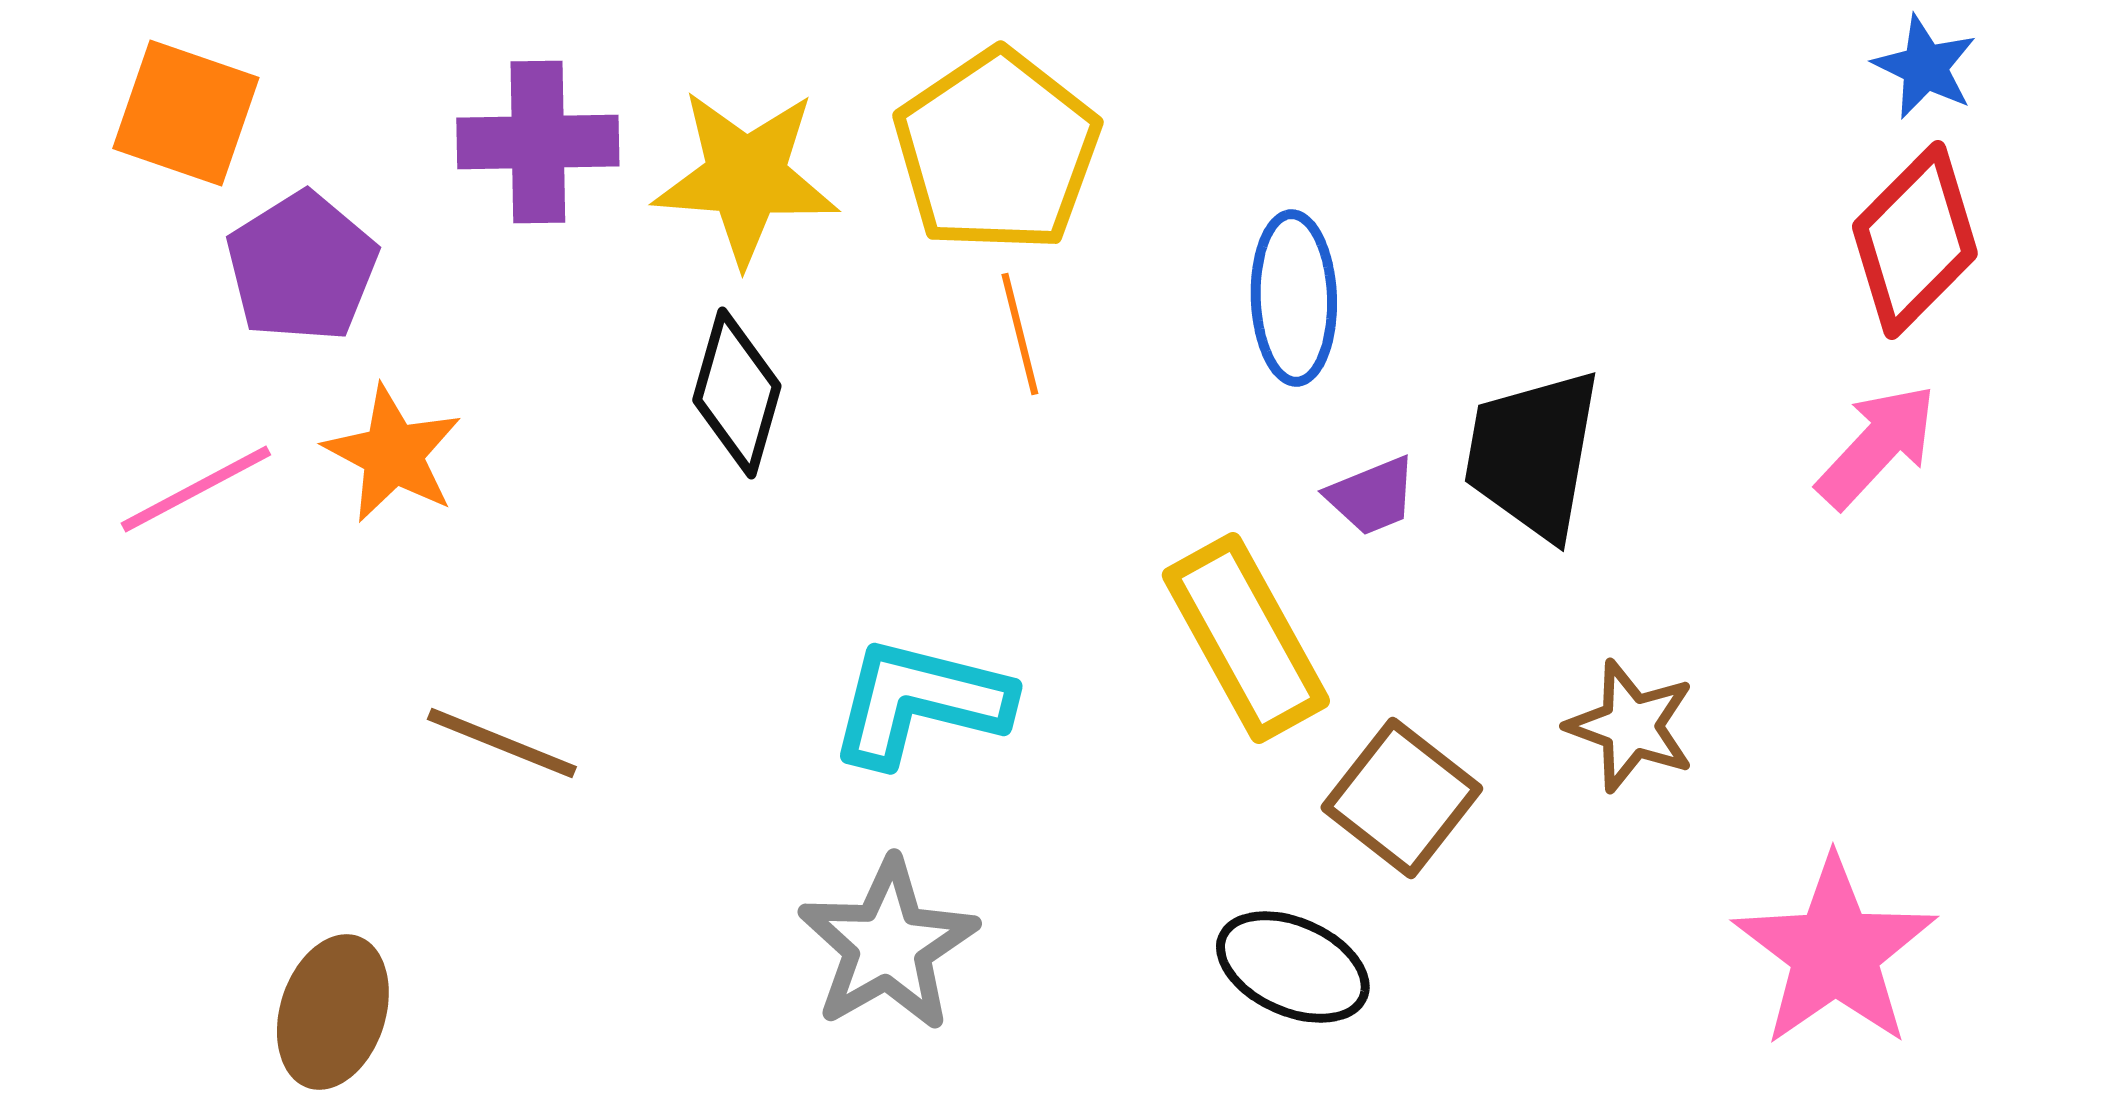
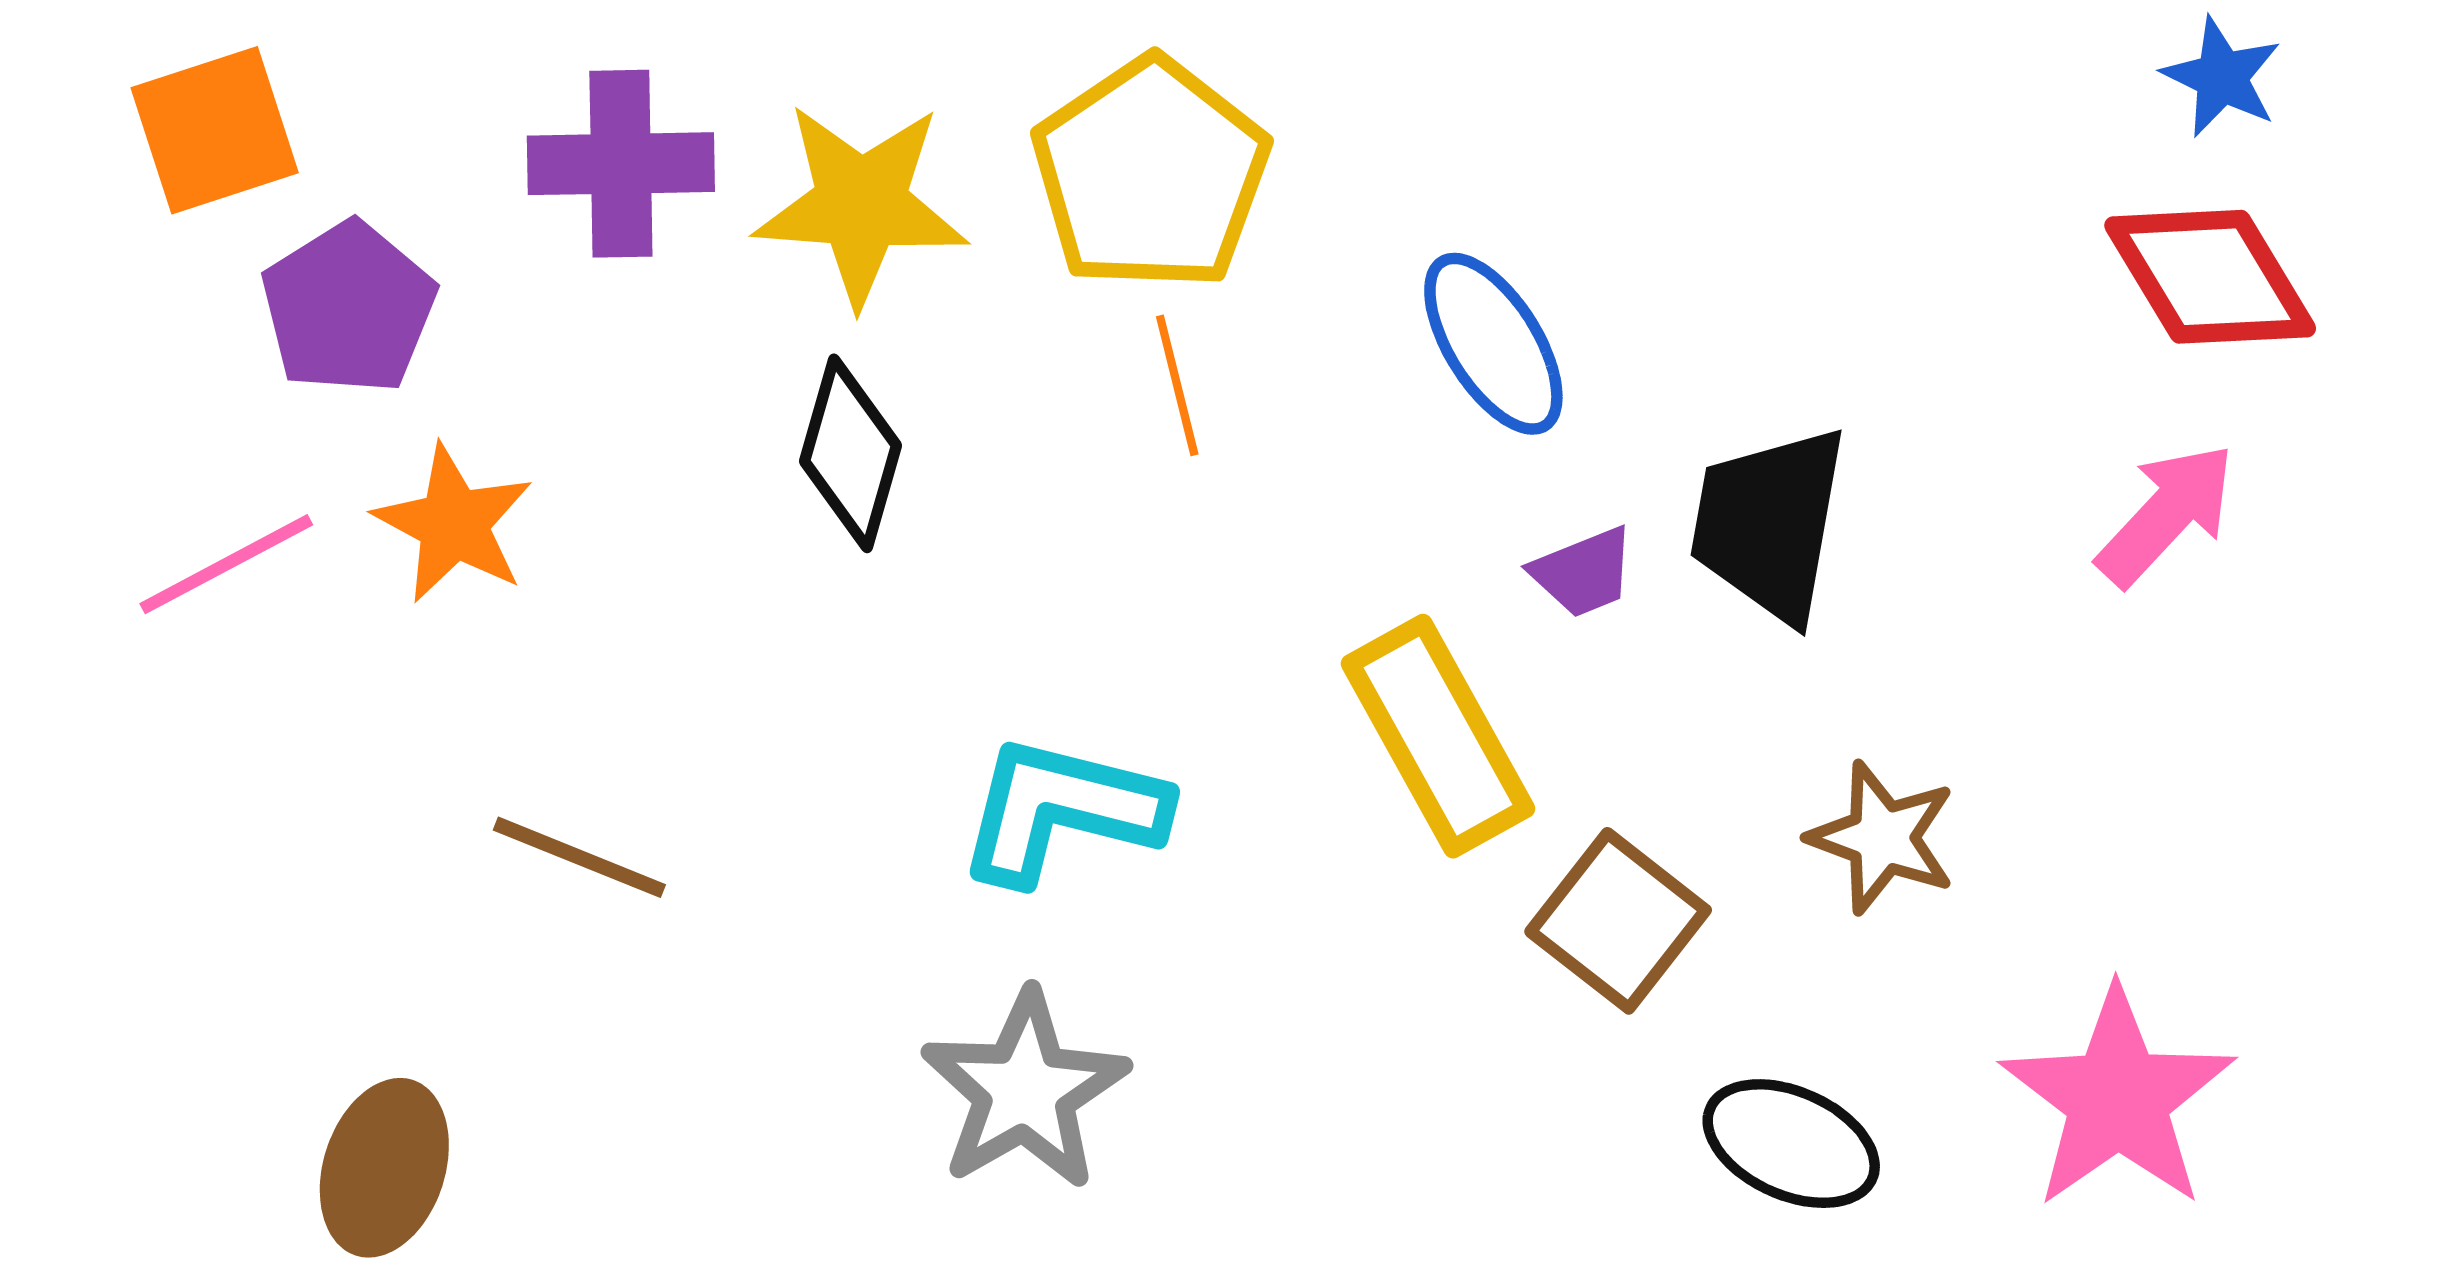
orange square: (186, 113) -> (215, 130), turned -37
red diamond: (1915, 240) -> (2210, 277), turned -76
blue ellipse: (1294, 298) -> (1493, 344), turned -30
black ellipse: (1293, 967) -> (1791, 1144), moved

